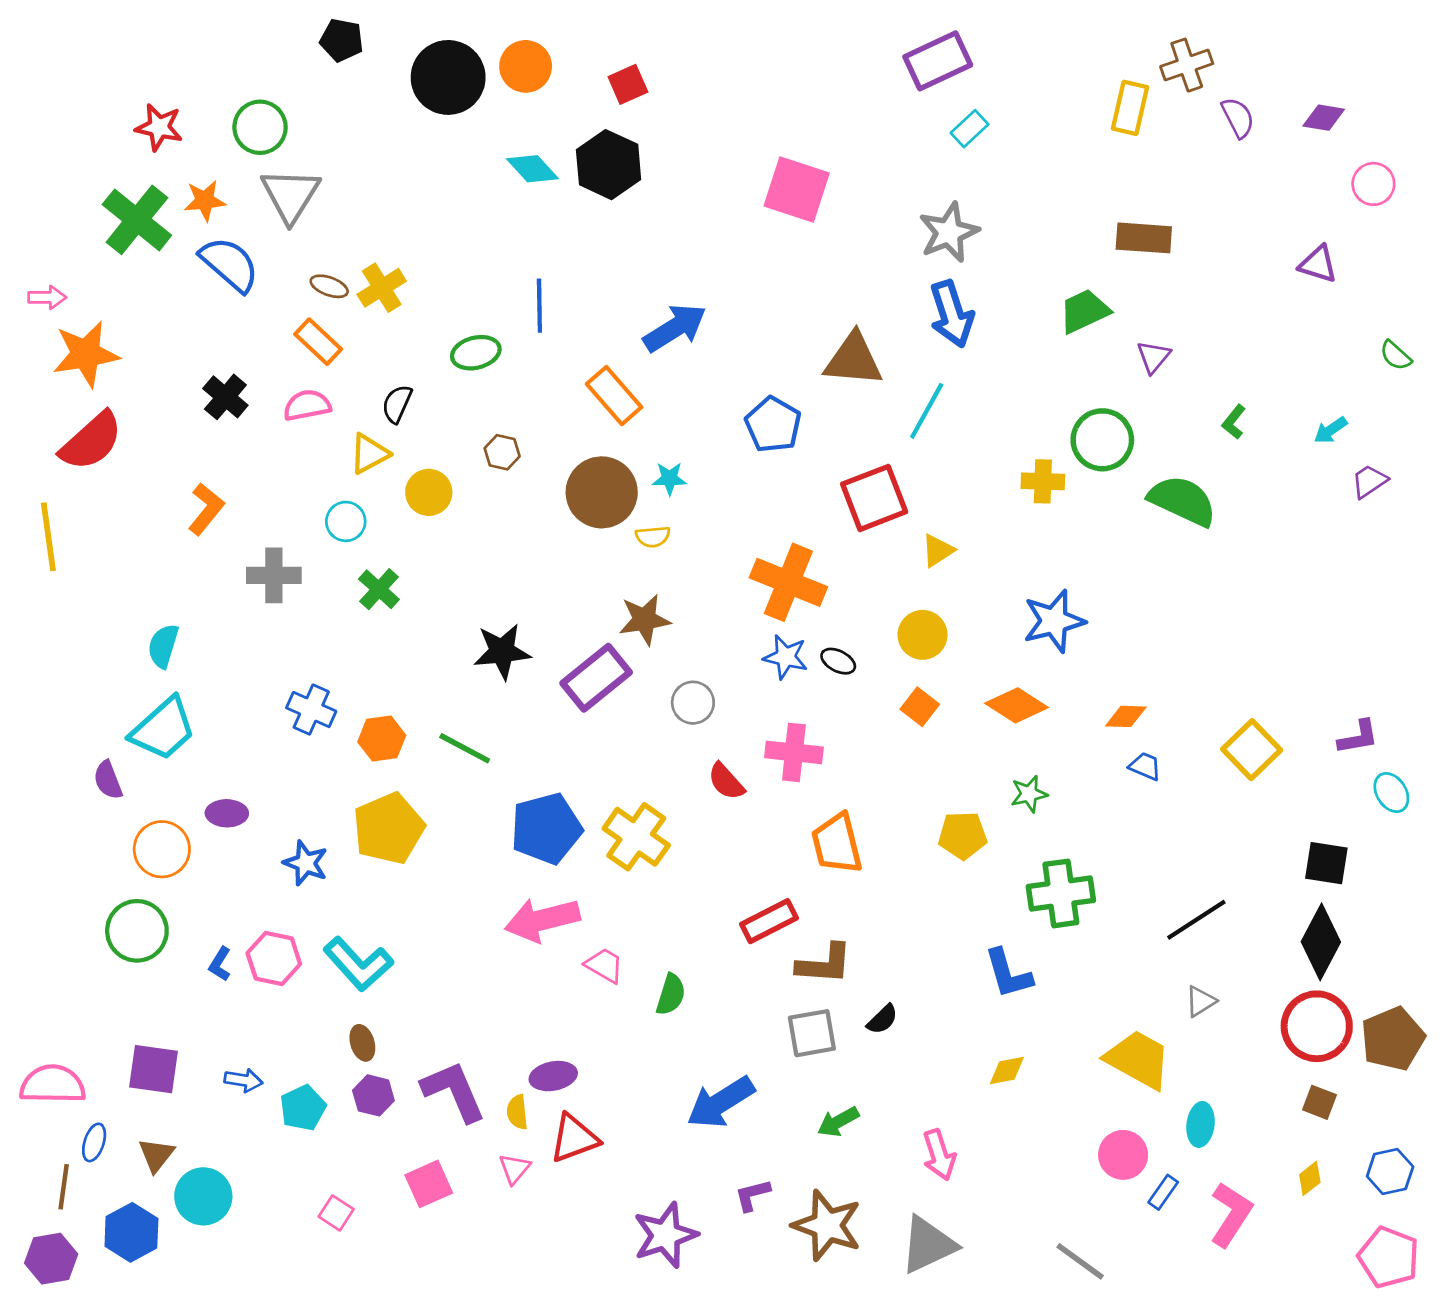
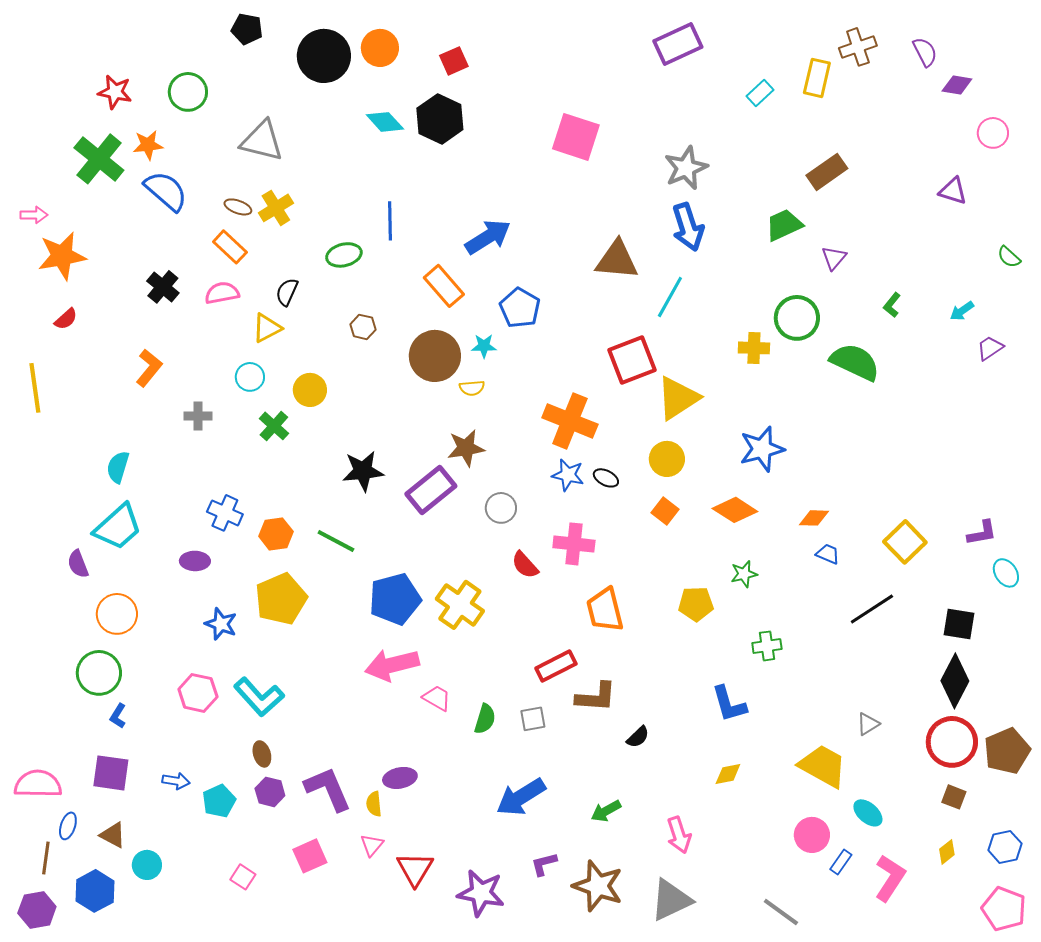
purple semicircle: (1238, 118) -> (925, 52), moved
cyan rectangle: (970, 129) -> (760, 93), moved
gray triangle: (290, 195) -> (262, 141), moved, turned -48
brown rectangle: (1144, 238) -> (827, 172), turned -39
blue pentagon: (773, 425) -> (520, 308), moved
red semicircle: (91, 441) -> (66, 319), size x0.5
yellow circle: (429, 492) -> (310, 390), moved
yellow triangle: (938, 550) -> (678, 398), size x1.8
gray cross: (274, 575) -> (198, 416), size x0.7
purple ellipse: (227, 813) -> (195, 561), moved
green cross: (1061, 893) -> (767, 646), size x0.6
black line: (1196, 920) -> (872, 609), moved
blue L-shape: (220, 964) -> (118, 716), moved
gray square: (812, 1033) -> (533, 719), moved, size x0.7
cyan ellipse: (1201, 1124) -> (868, 813), turned -56
red triangle: (574, 1138) -> (415, 869), moved, turned -39
brown triangle: (156, 1155) -> (113, 835), turned -40
cyan circle: (203, 1196) -> (147, 865), size x0.7
purple star: (665, 1235) -> (481, 893), turned 30

